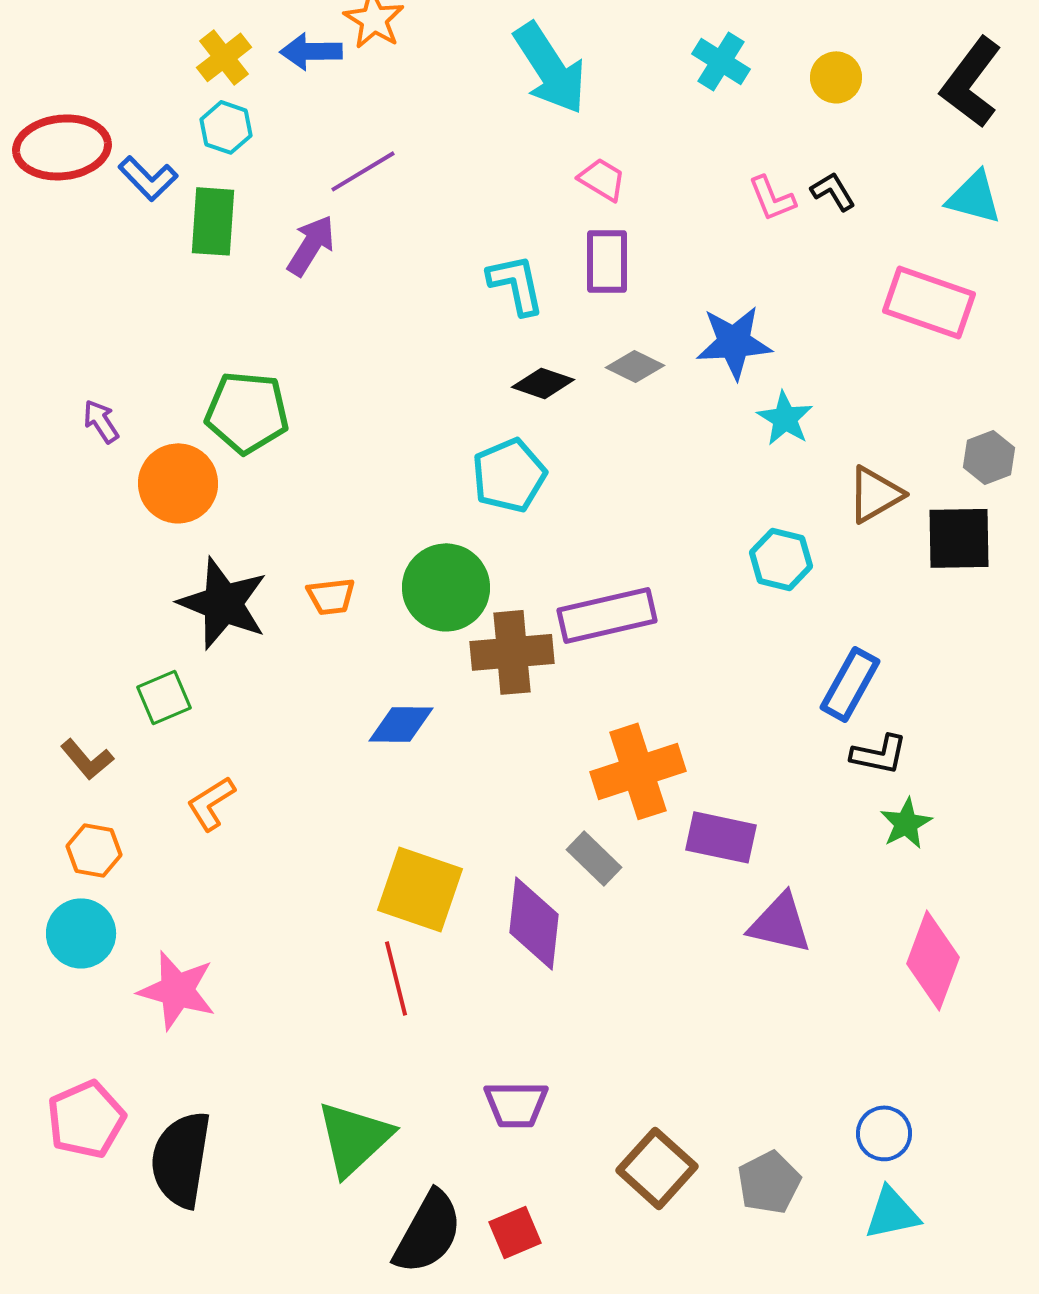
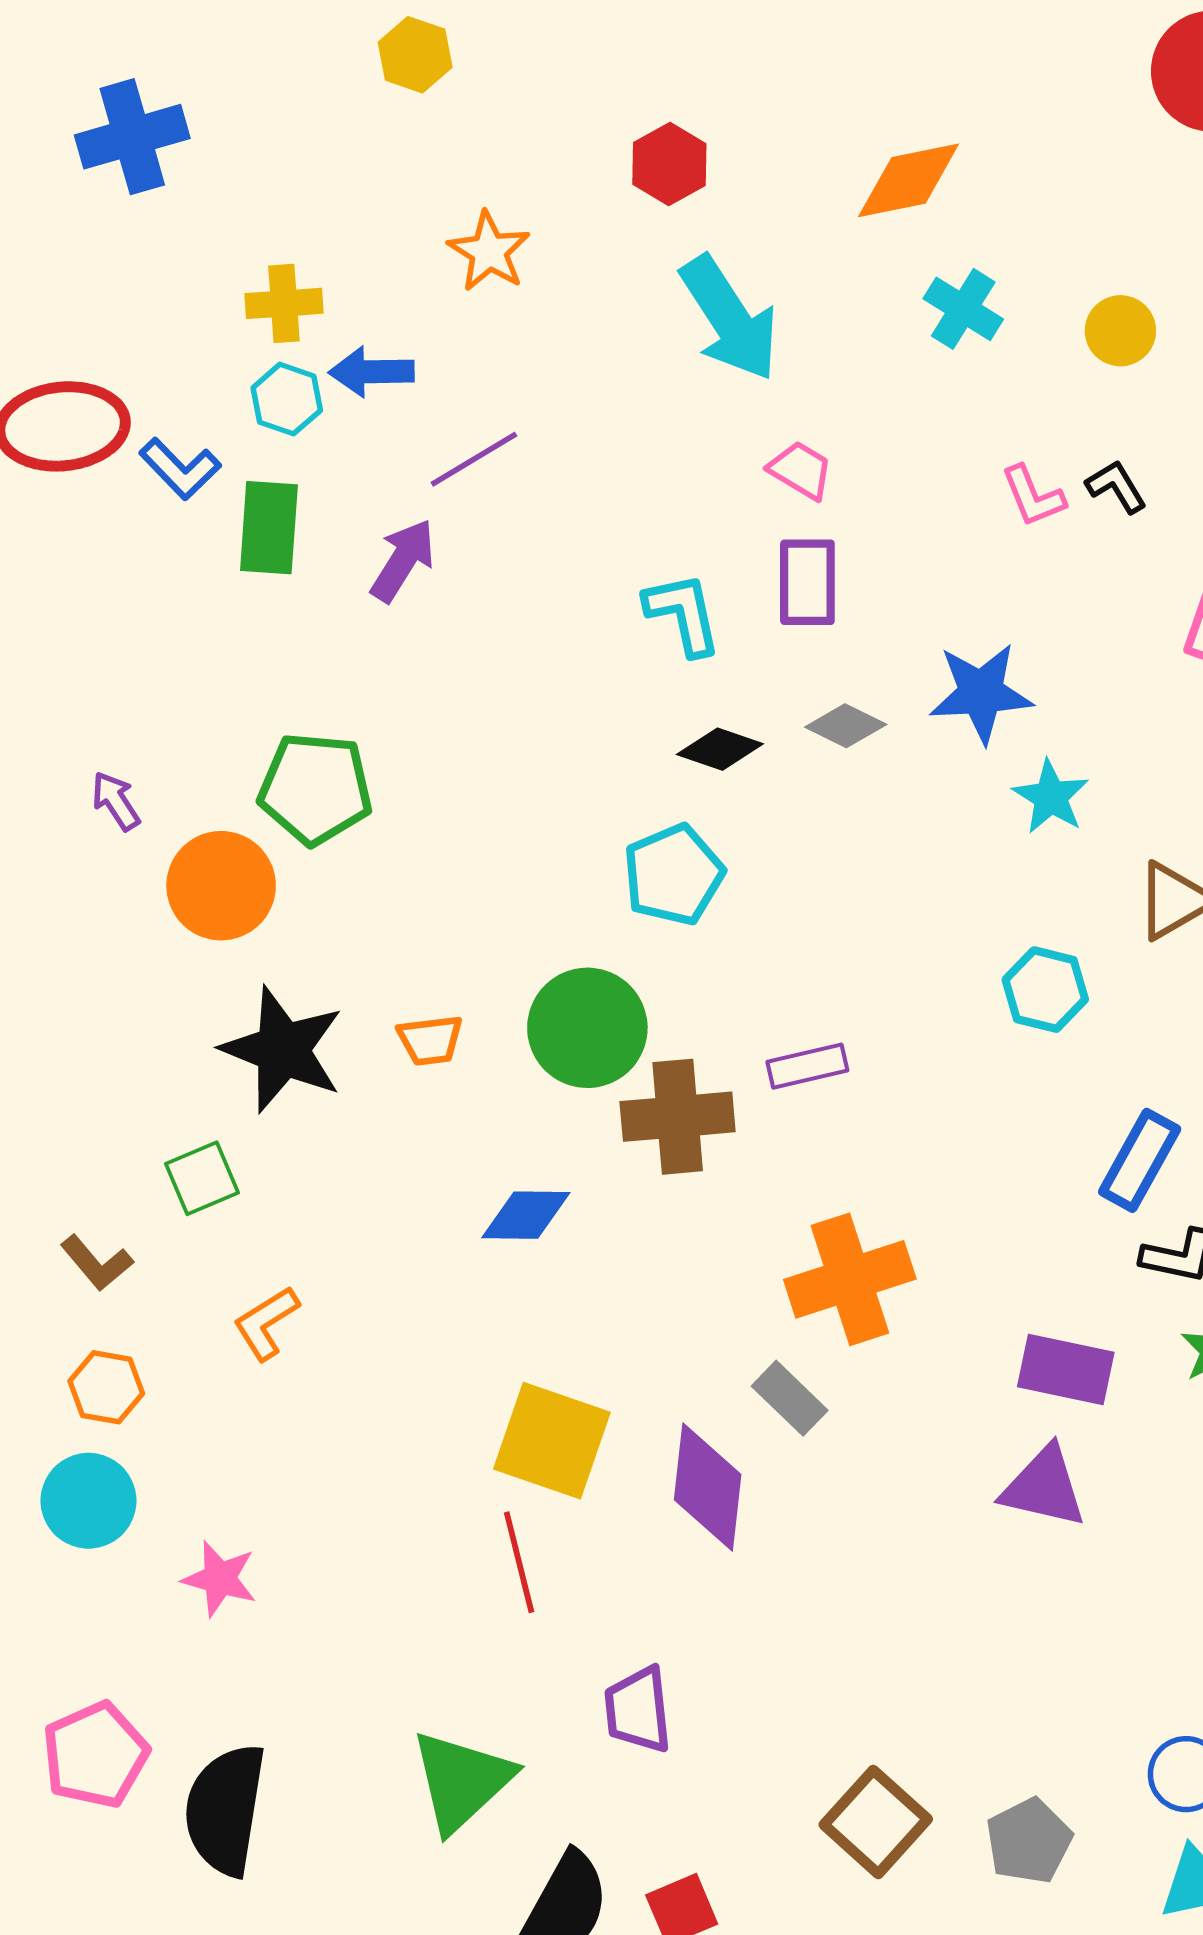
blue arrow: (311, 51) -> (371, 372), moved
yellow cross: (224, 57) -> (284, 303), turned 34
purple rectangle: (607, 615) -> (807, 1066), size x0.6
purple rectangle: (721, 837) -> (1066, 1370), moved
pink star: (177, 990) -> (220, 1579), size x0.7
purple trapezoid: (516, 1104) -> (638, 1710), moved, turned 84

